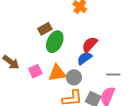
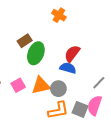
blue semicircle: (85, 58) -> (68, 68), turned 56
gray line: (113, 75) -> (99, 83), turned -40

